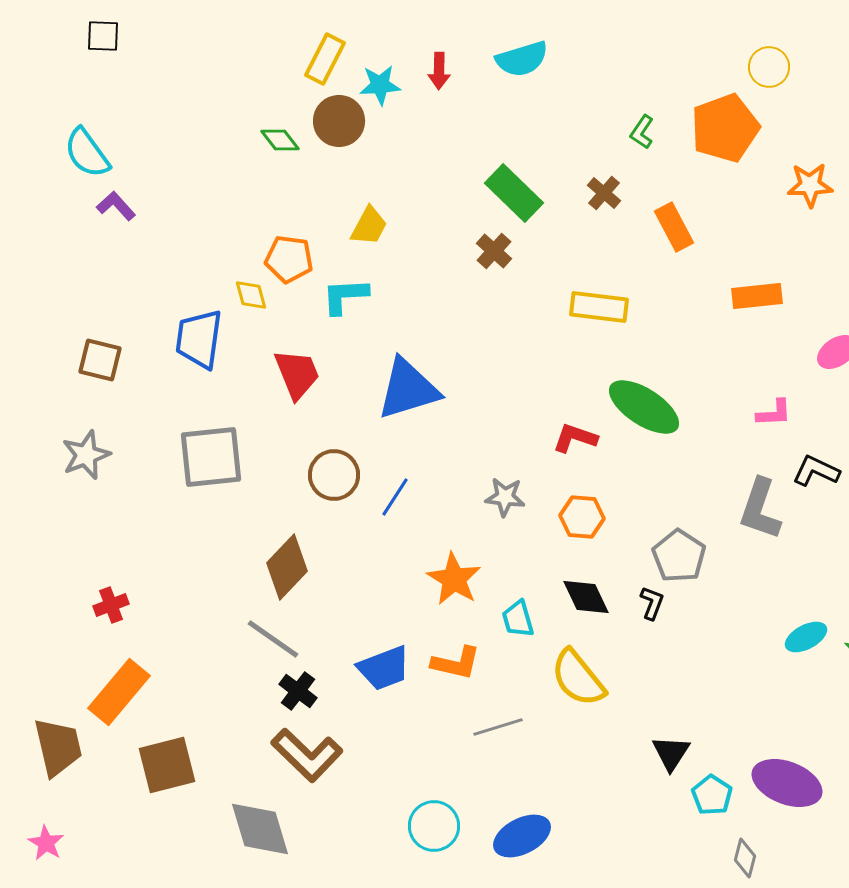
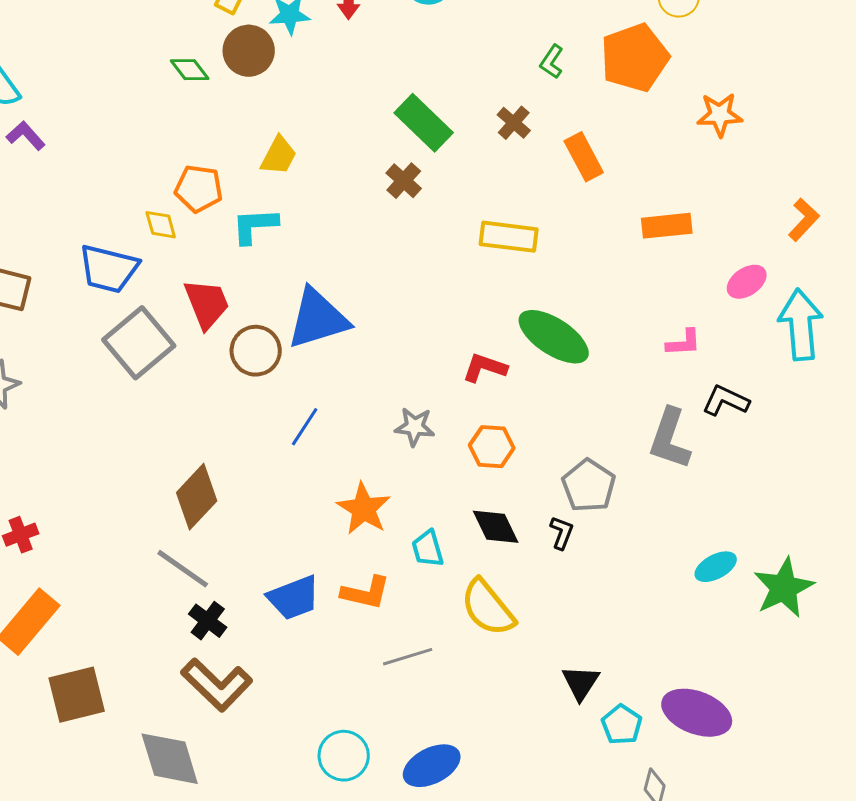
blue trapezoid: (199, 339) -> (109, 269), turned -84
gray square: (211, 457) -> (139, 343), moved, turned -34
brown circle: (334, 475) -> (256, 351), moved

